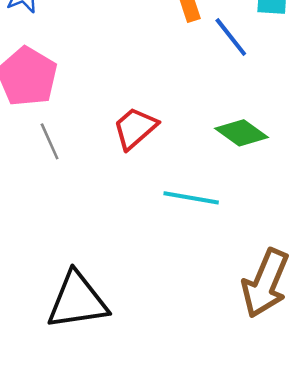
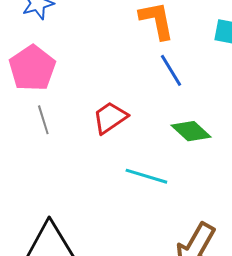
blue line: (231, 37) -> (171, 70), moved

